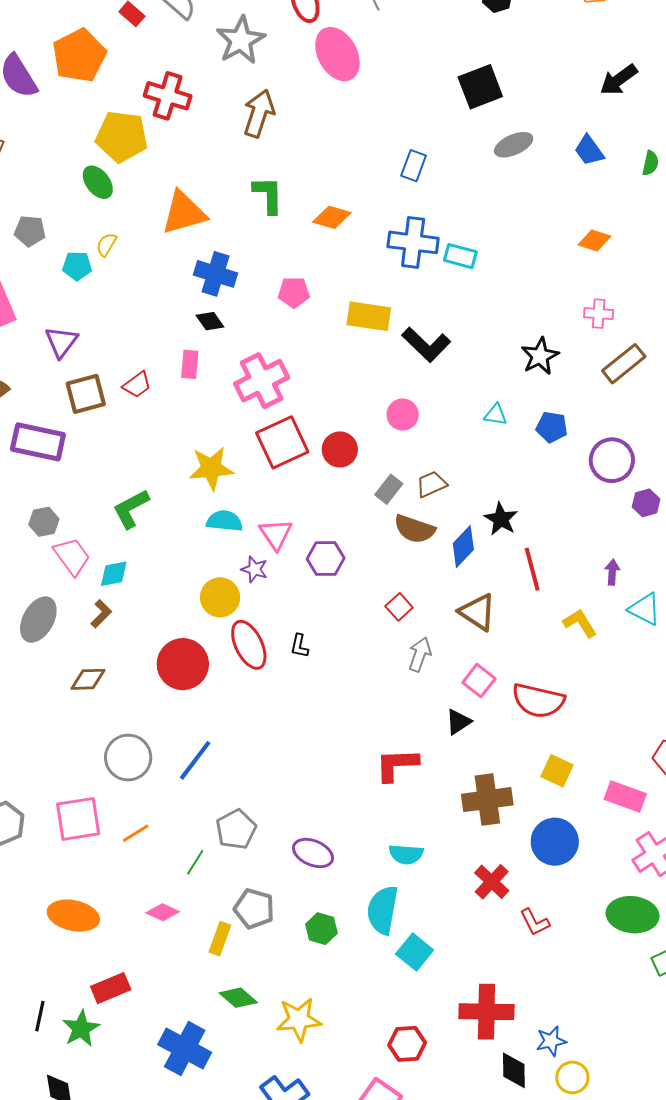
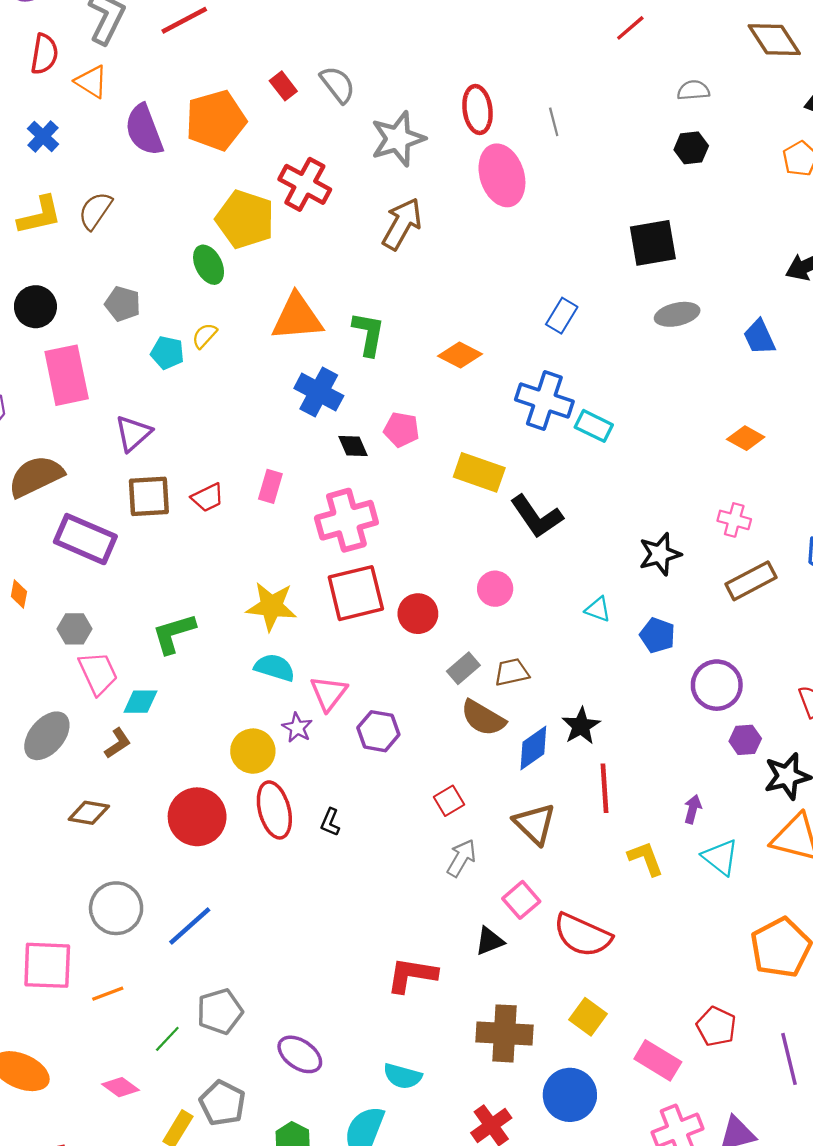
green L-shape: (268, 195) -> (368, 334), moved
black diamond: (210, 321) -> (353, 446), moved

